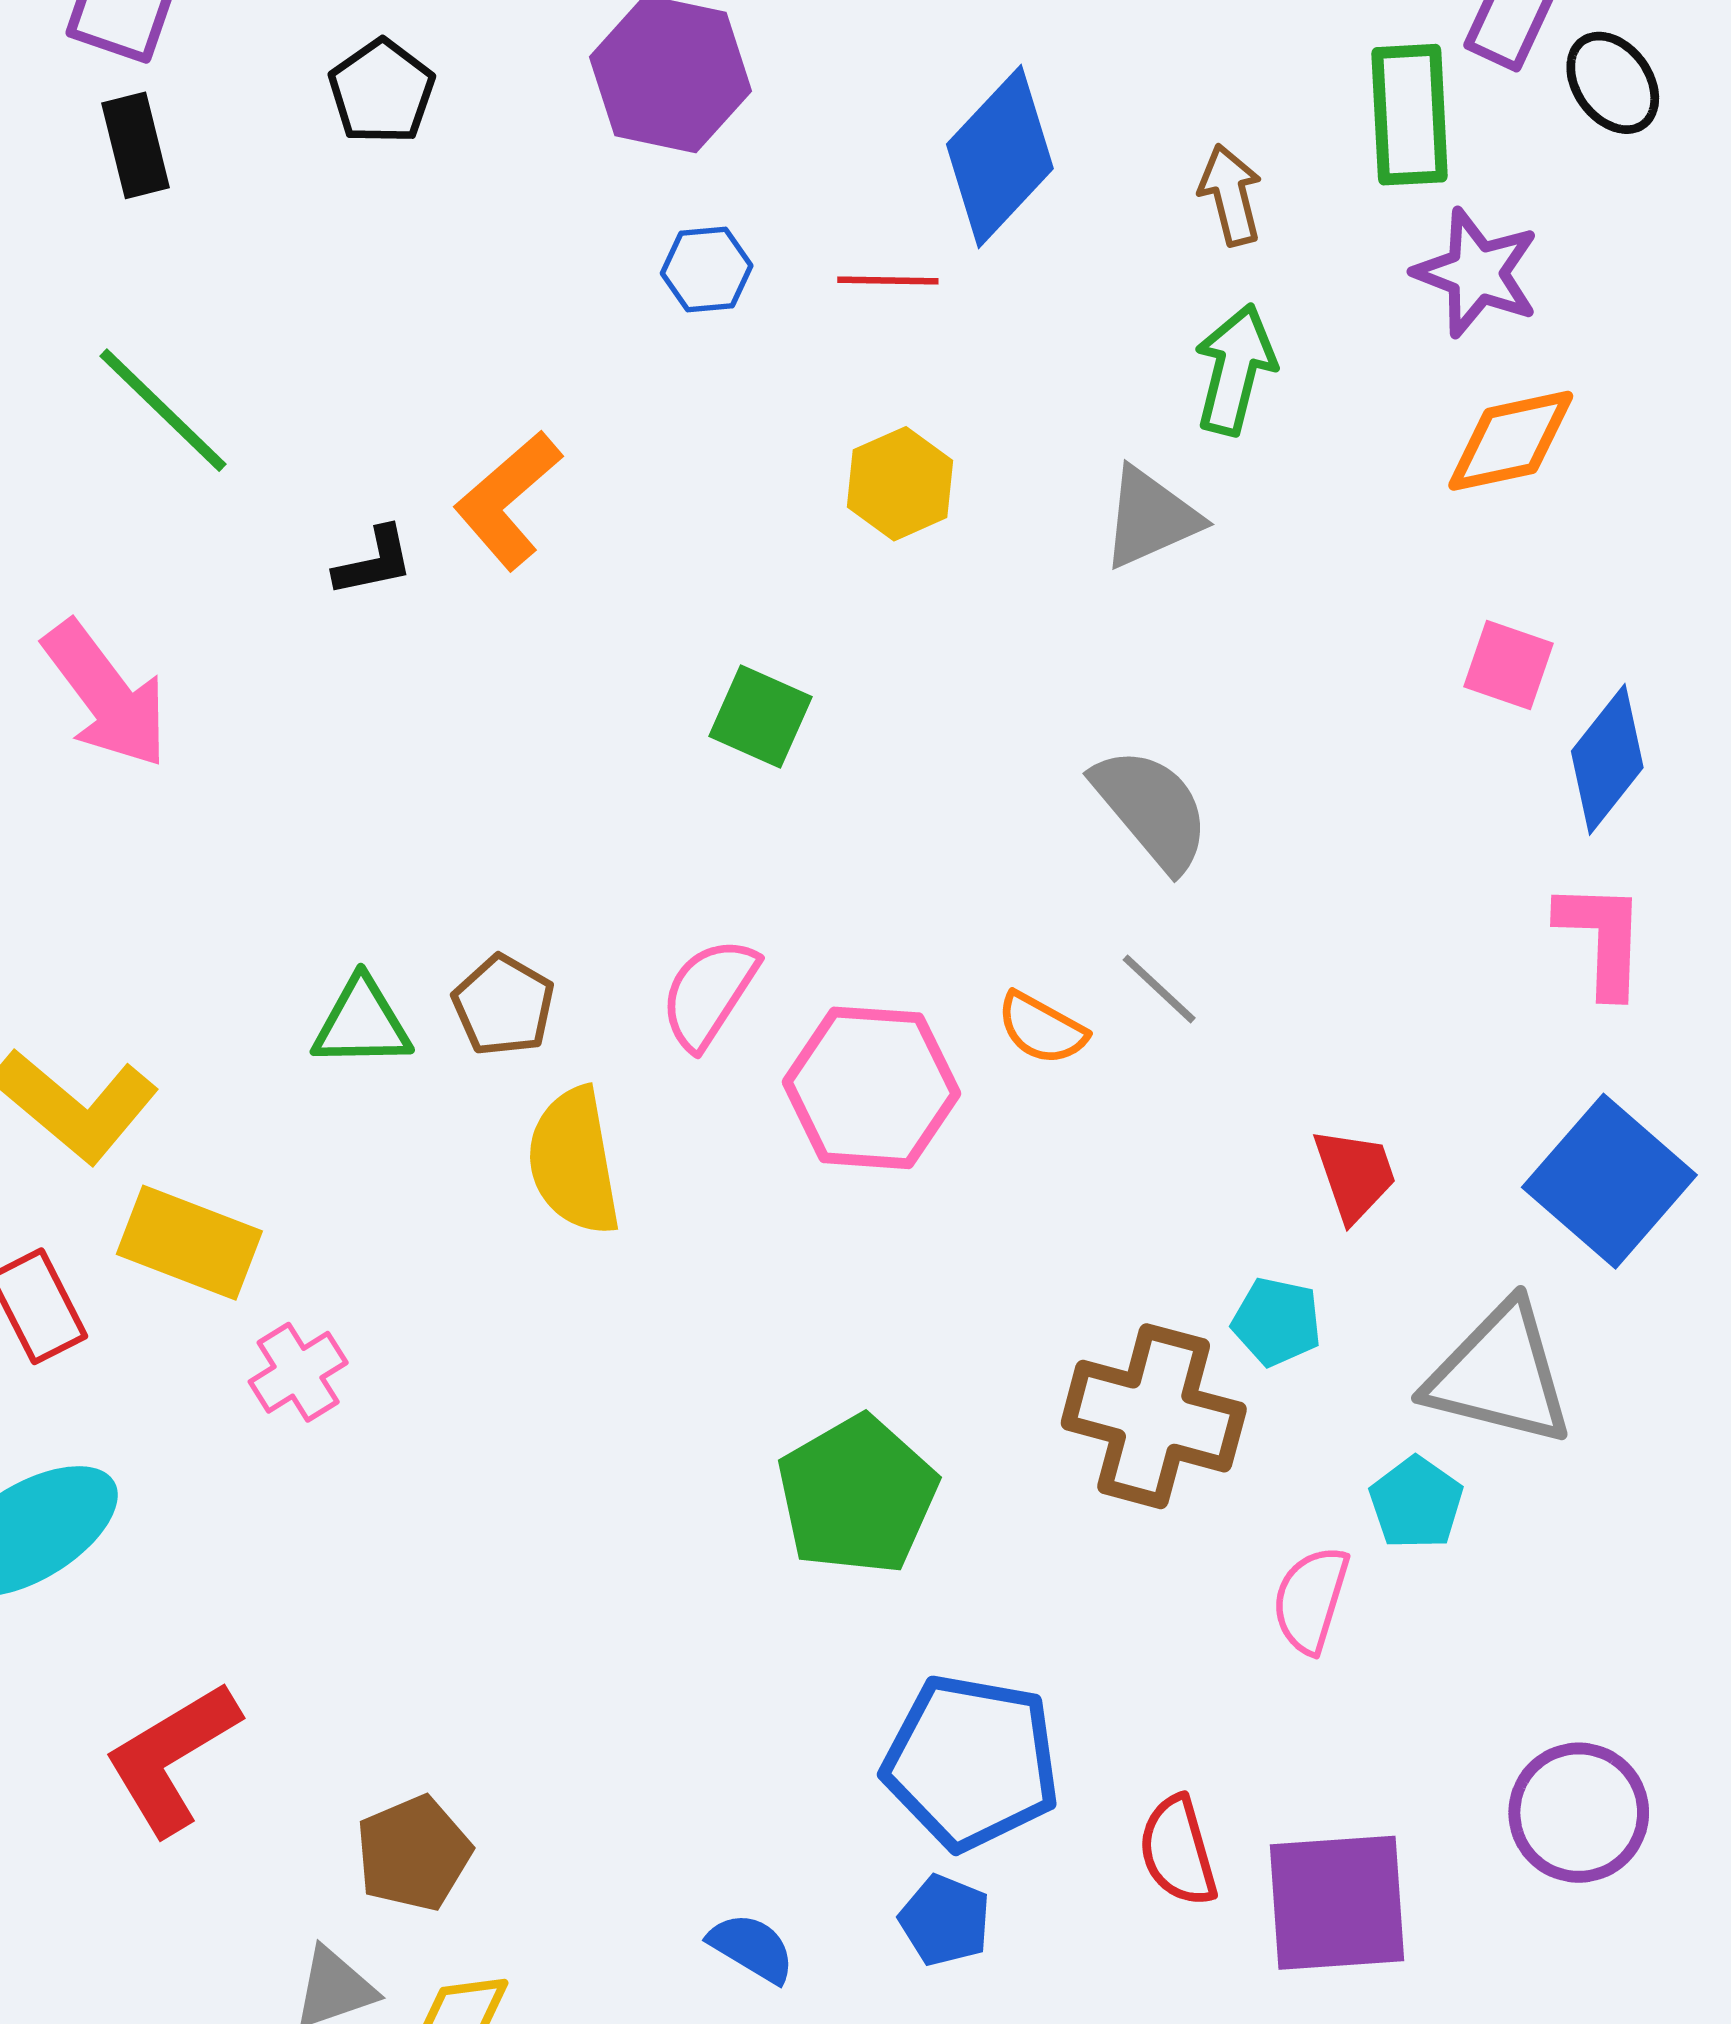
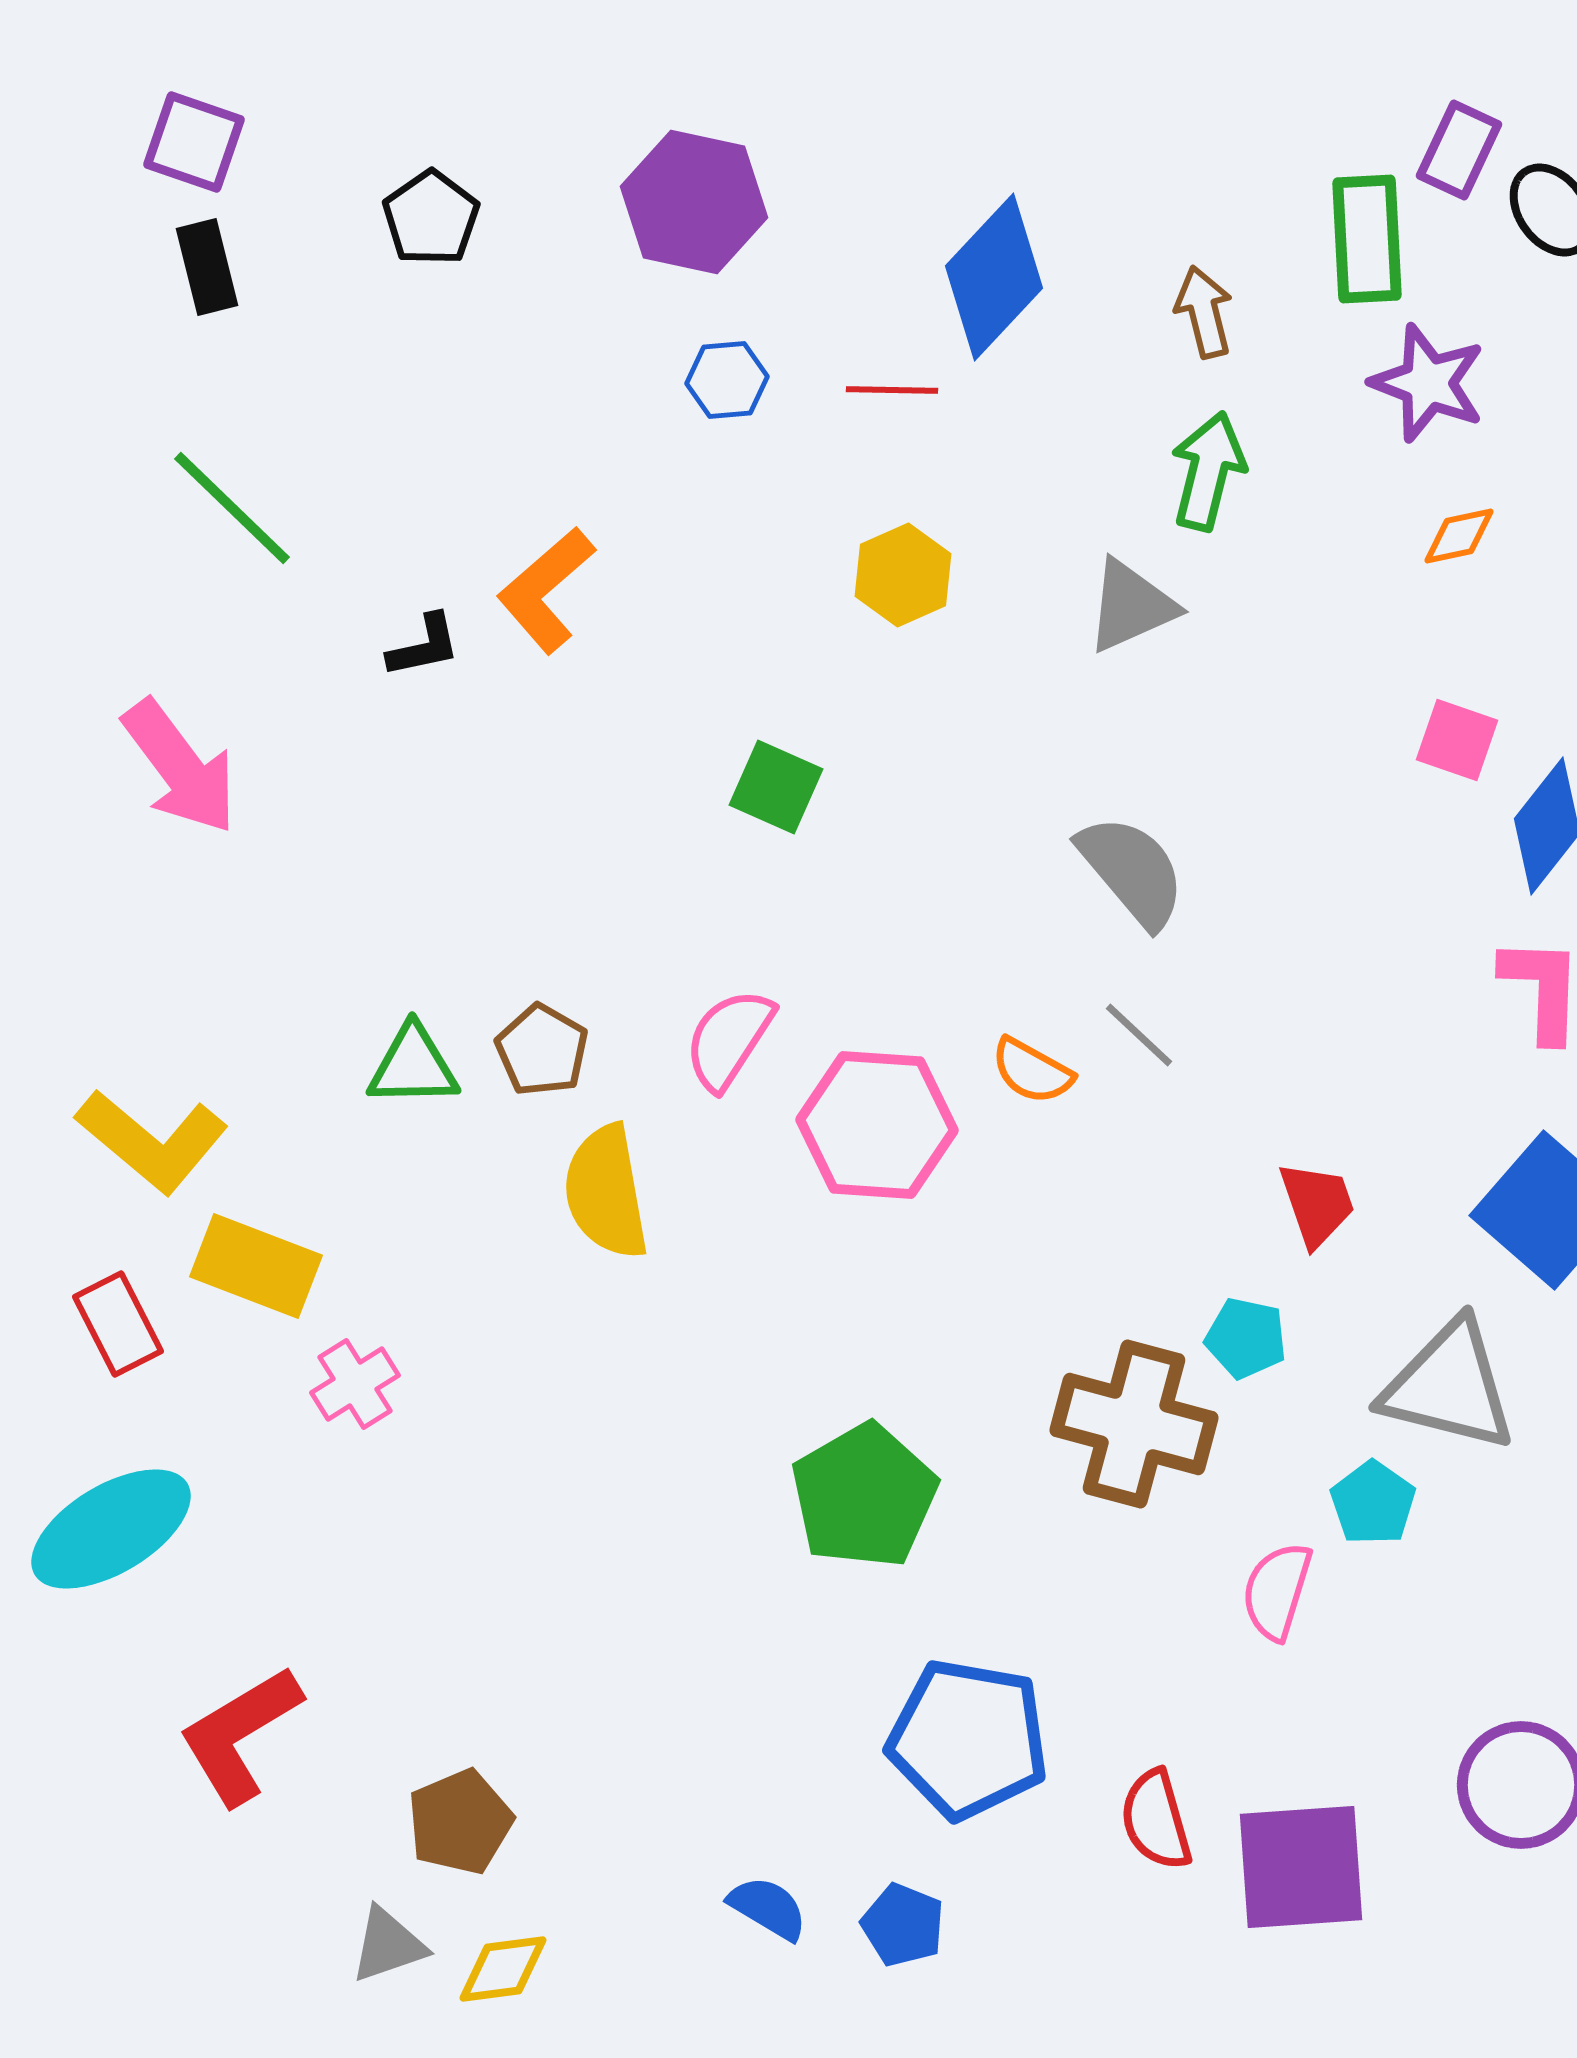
orange diamond: (1511, 441) -> (1459, 536), size x0.6
blue pentagon: (945, 1920) -> (903, 1925), moved

